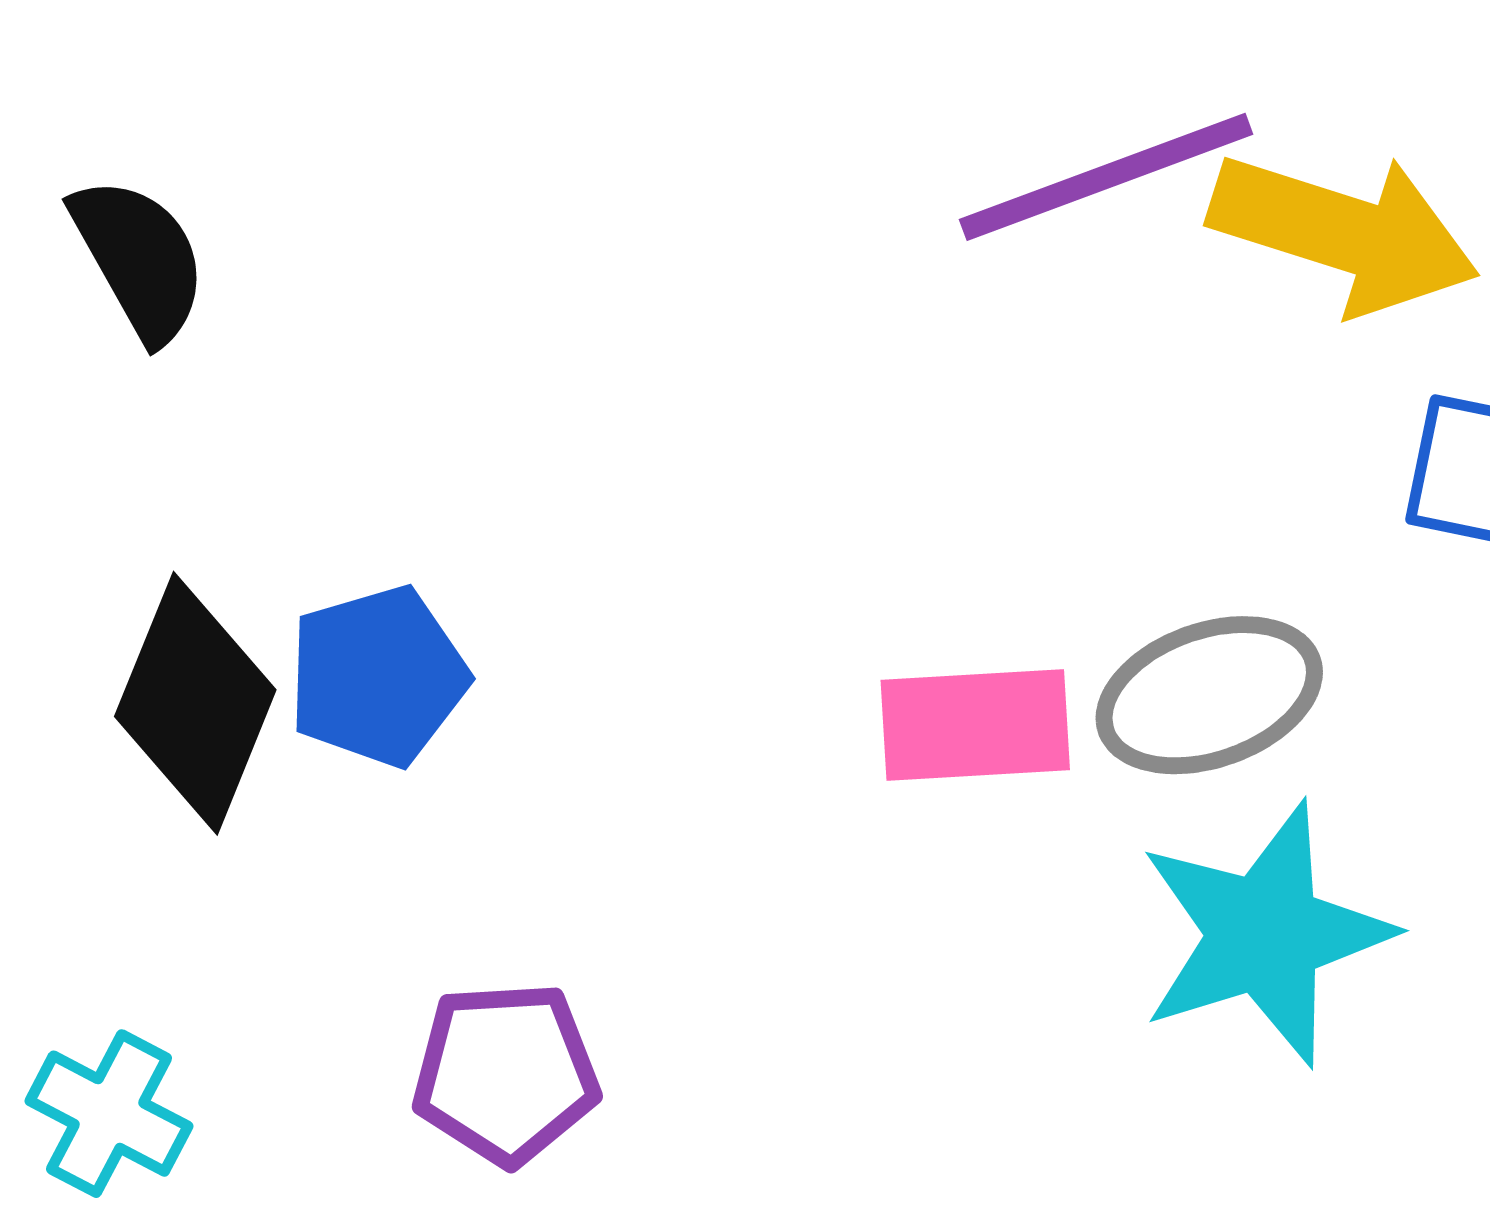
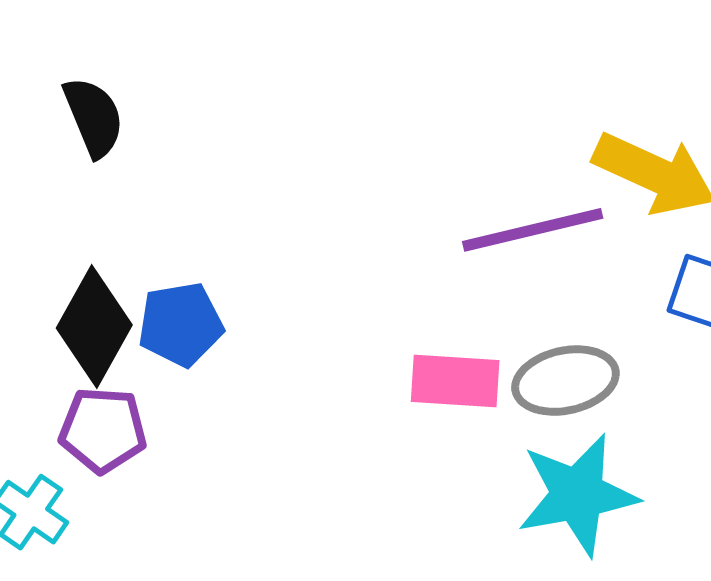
purple line: (1106, 177) -> (533, 230), moved
purple pentagon: (506, 1073) -> (103, 430), moved

